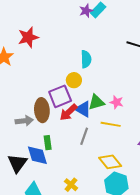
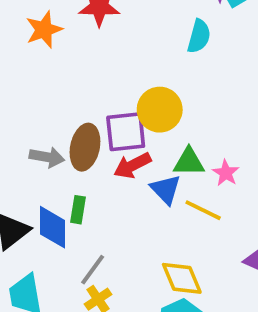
cyan semicircle: (86, 59) -> (199, 36), moved
yellow circle: (74, 80) -> (160, 110), size x1.5
blue triangle: (83, 109) -> (166, 189), moved
gray line: (84, 136) -> (93, 270), moved

